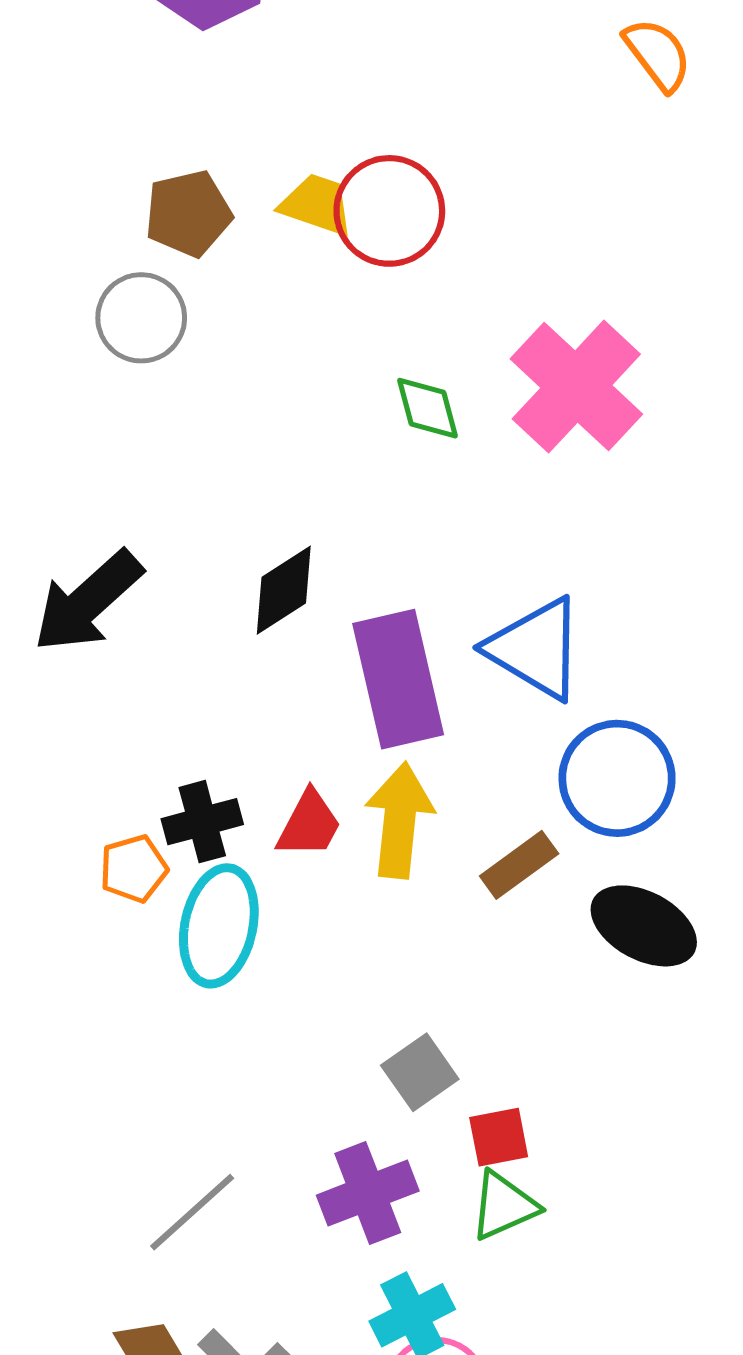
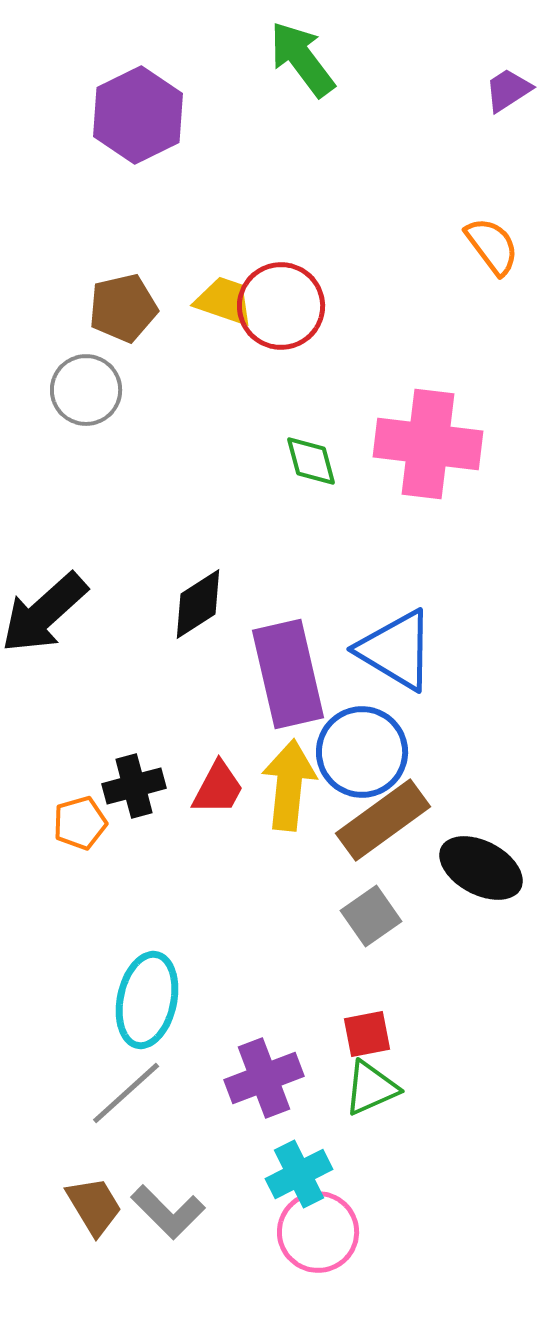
orange semicircle: (658, 54) -> (492, 246), moved
pink cross: (576, 386) -> (428, 444), turned -36
blue circle: (617, 778) -> (362, 752), moved
brown rectangle: (519, 865) -> (383, 820), size x1.5
cyan ellipse: (219, 926) -> (147, 1000), moved
gray square: (420, 1072) -> (371, 916), moved

